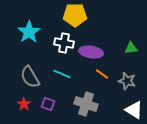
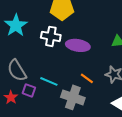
cyan line: (62, 74) -> (49, 81), moved
orange line: (102, 74) -> (87, 78), moved
purple square: (48, 104) -> (29, 90), moved

